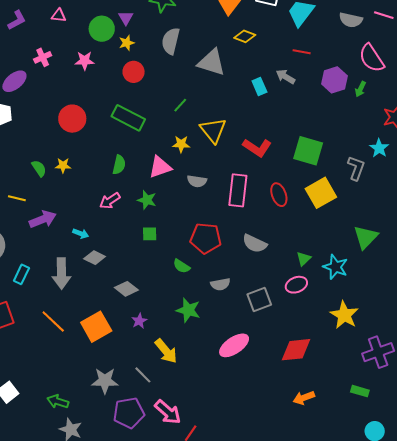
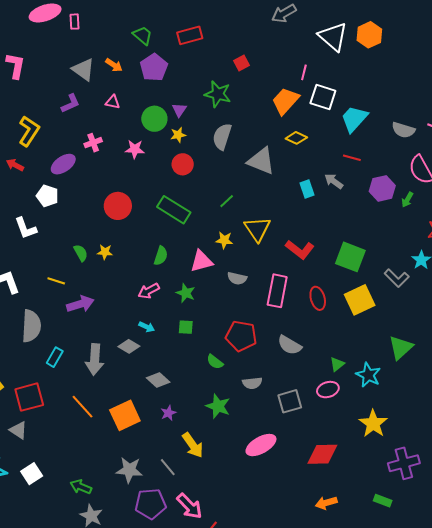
gray L-shape: (356, 168) -> (397, 278), turned 110
cyan arrow: (81, 234) -> (147, 327), moved

